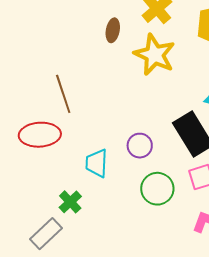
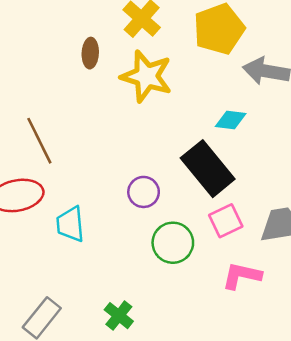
cyan trapezoid: (97, 163) -> (70, 224), moved
green cross: (70, 202) -> (119, 316), moved

